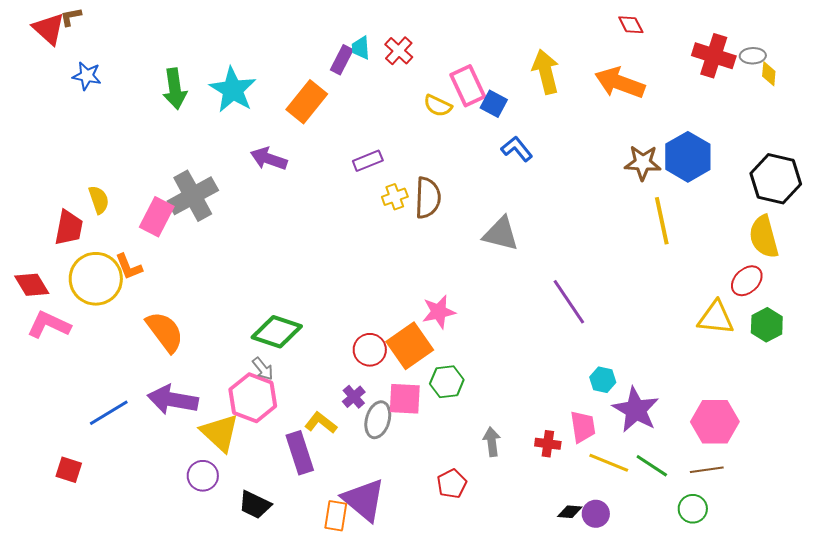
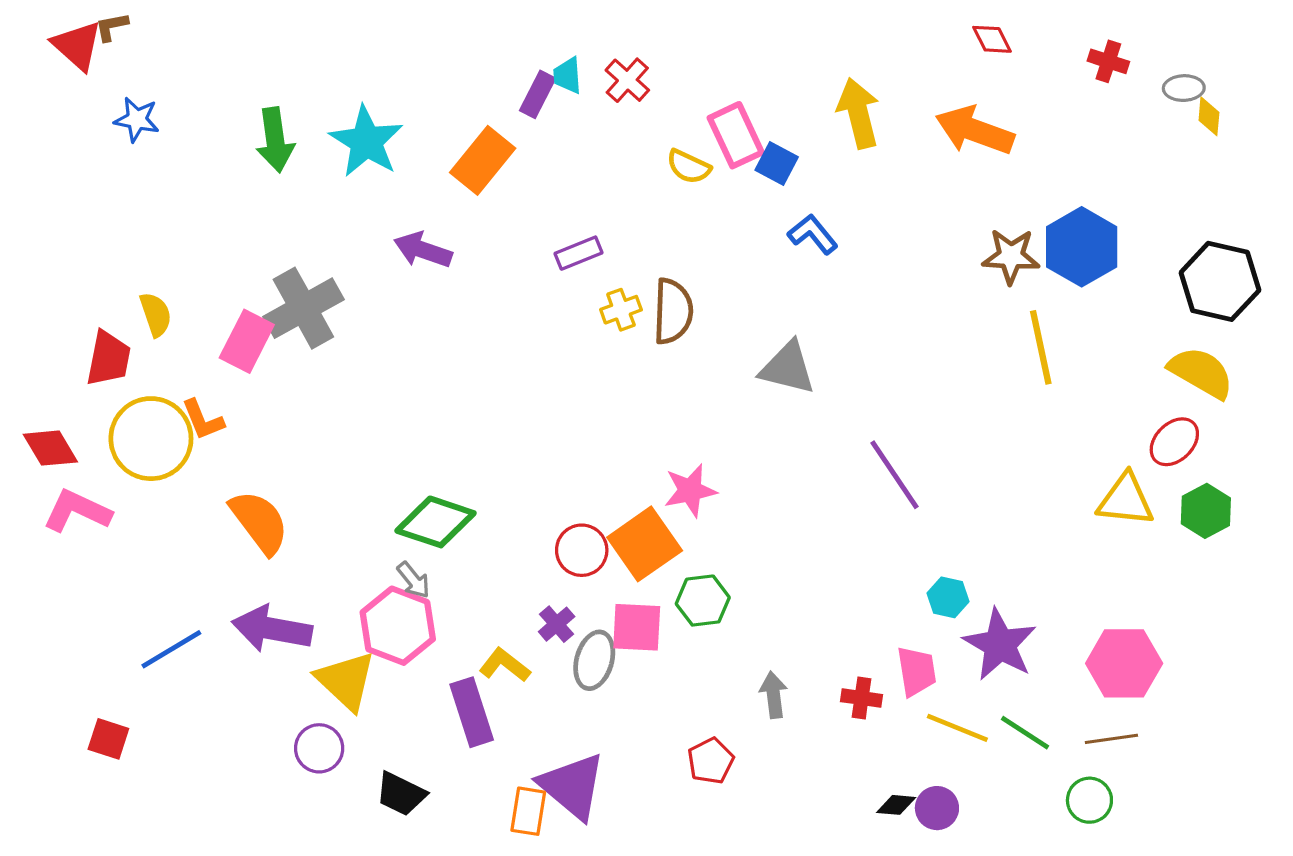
red cross: (714, 56) -> (1108, 61), moved, size x0.6
yellow semicircle: (764, 237) -> (1201, 373), turned 135

